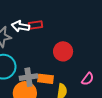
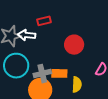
white arrow: (20, 26) -> (27, 35), moved

